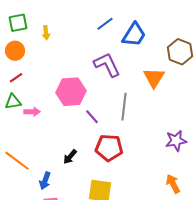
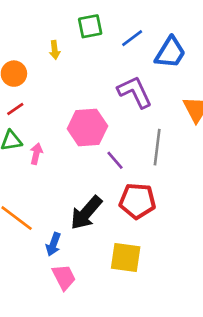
green square: (18, 23) -> (90, 26), moved
pink arrow: (32, 112) -> (36, 154), turned -77
black arrow: (70, 157) -> (86, 213), size x1.8

